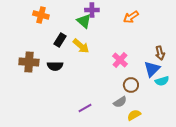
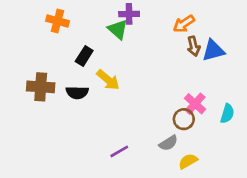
yellow arrow: (81, 46) -> (108, 80), moved
brown arrow: (160, 53) -> (194, 46), moved
pink cross: (120, 60) -> (195, 104), moved
blue triangle: (152, 69) -> (213, 50), moved, turned 30
cyan semicircle: (162, 81) -> (227, 114), turned -56

